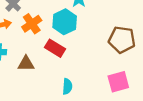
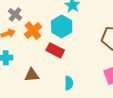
brown triangle: (26, 64) -> (32, 75), moved

